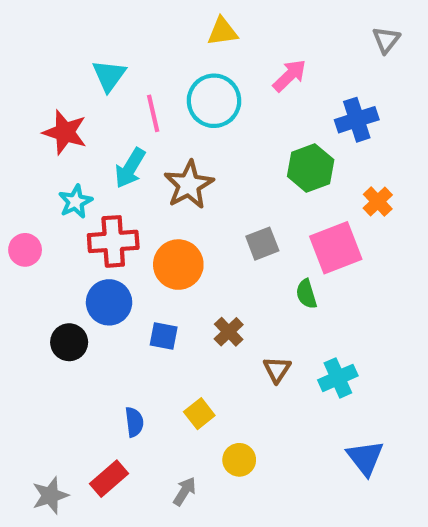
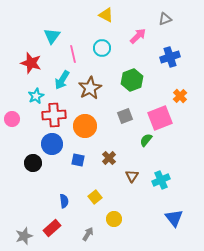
yellow triangle: (222, 31) -> (106, 15), turned 35
gray triangle: (386, 40) -> (165, 19), moved, turned 32
cyan circle: (214, 101) -> (102, 48), size x0.7
green hexagon: (311, 168) -> (132, 80), moved
green semicircle: (306, 294) -> (146, 140), turned 56

